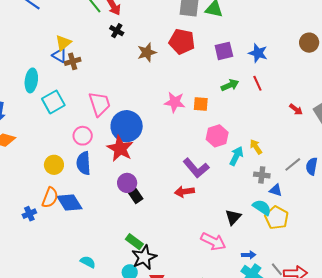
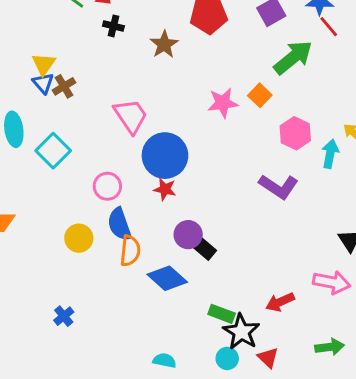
blue triangle: (59, 55) -> (43, 83), turned 35
red line: (257, 83) -> (329, 27), moved
green arrow: (230, 85) -> (293, 57), size x1.6
pink trapezoid: (100, 104) -> (131, 116), moved
orange square: (201, 104) -> (260, 95), turned -35
red star: (120, 148) -> (165, 189), size x0.6
red arrow: (184, 192) -> (280, 302), moved
orange semicircle: (50, 198) -> (130, 251), moved
blue diamond: (69, 203) -> (167, 278), moved

